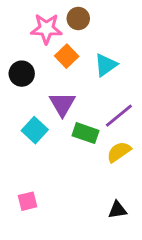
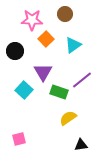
brown circle: (78, 18) -> (65, 14), moved
yellow semicircle: (119, 152) -> (68, 118), moved

